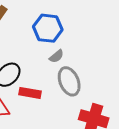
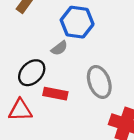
gray semicircle: (56, 56) -> (59, 48), moved

